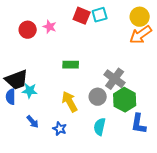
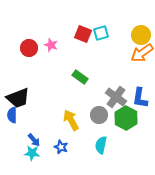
green rectangle: (71, 65) -> (80, 77), moved, turned 35
cyan star: (30, 91) -> (32, 153), moved
blue L-shape: (139, 124) -> (140, 98), moved

